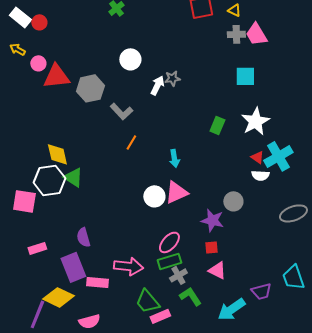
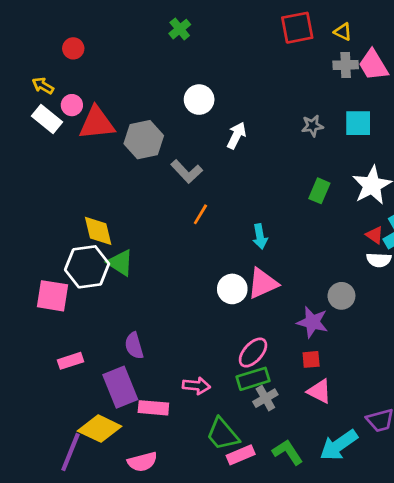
white rectangle: (20, 17) -> (47, 119), moved
gray star: (172, 78) -> (312, 126), moved
pink arrow: (128, 266) -> (196, 386), size x0.7
green L-shape: (190, 296) -> (288, 452), moved

